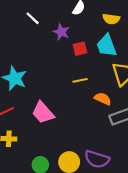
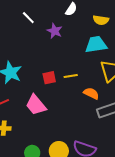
cyan trapezoid: (107, 46) -> (96, 45), turned 100
red square: (80, 49) -> (49, 78), moved

